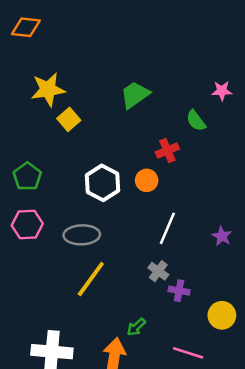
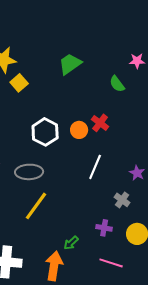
red cross: (167, 151) -> (100, 123), moved, turned -30
gray cross: (158, 271) -> (122, 200), moved
purple cross: (179, 291) -> (104, 228), moved

